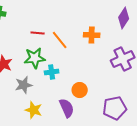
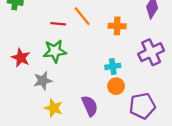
orange line: (60, 40) -> (82, 16), moved
cyan cross: (52, 72) -> (113, 66), moved
orange circle: (80, 90) -> (116, 86), moved

